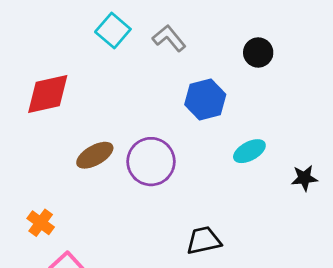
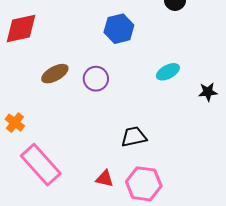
blue hexagon: (205, 99) -> (119, 29), moved
purple circle: (151, 162) -> (96, 79), size x0.7

